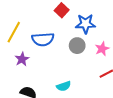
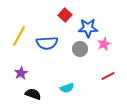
pink star: (102, 49) -> (104, 44), moved
purple star: (22, 59) -> (21, 73), moved

